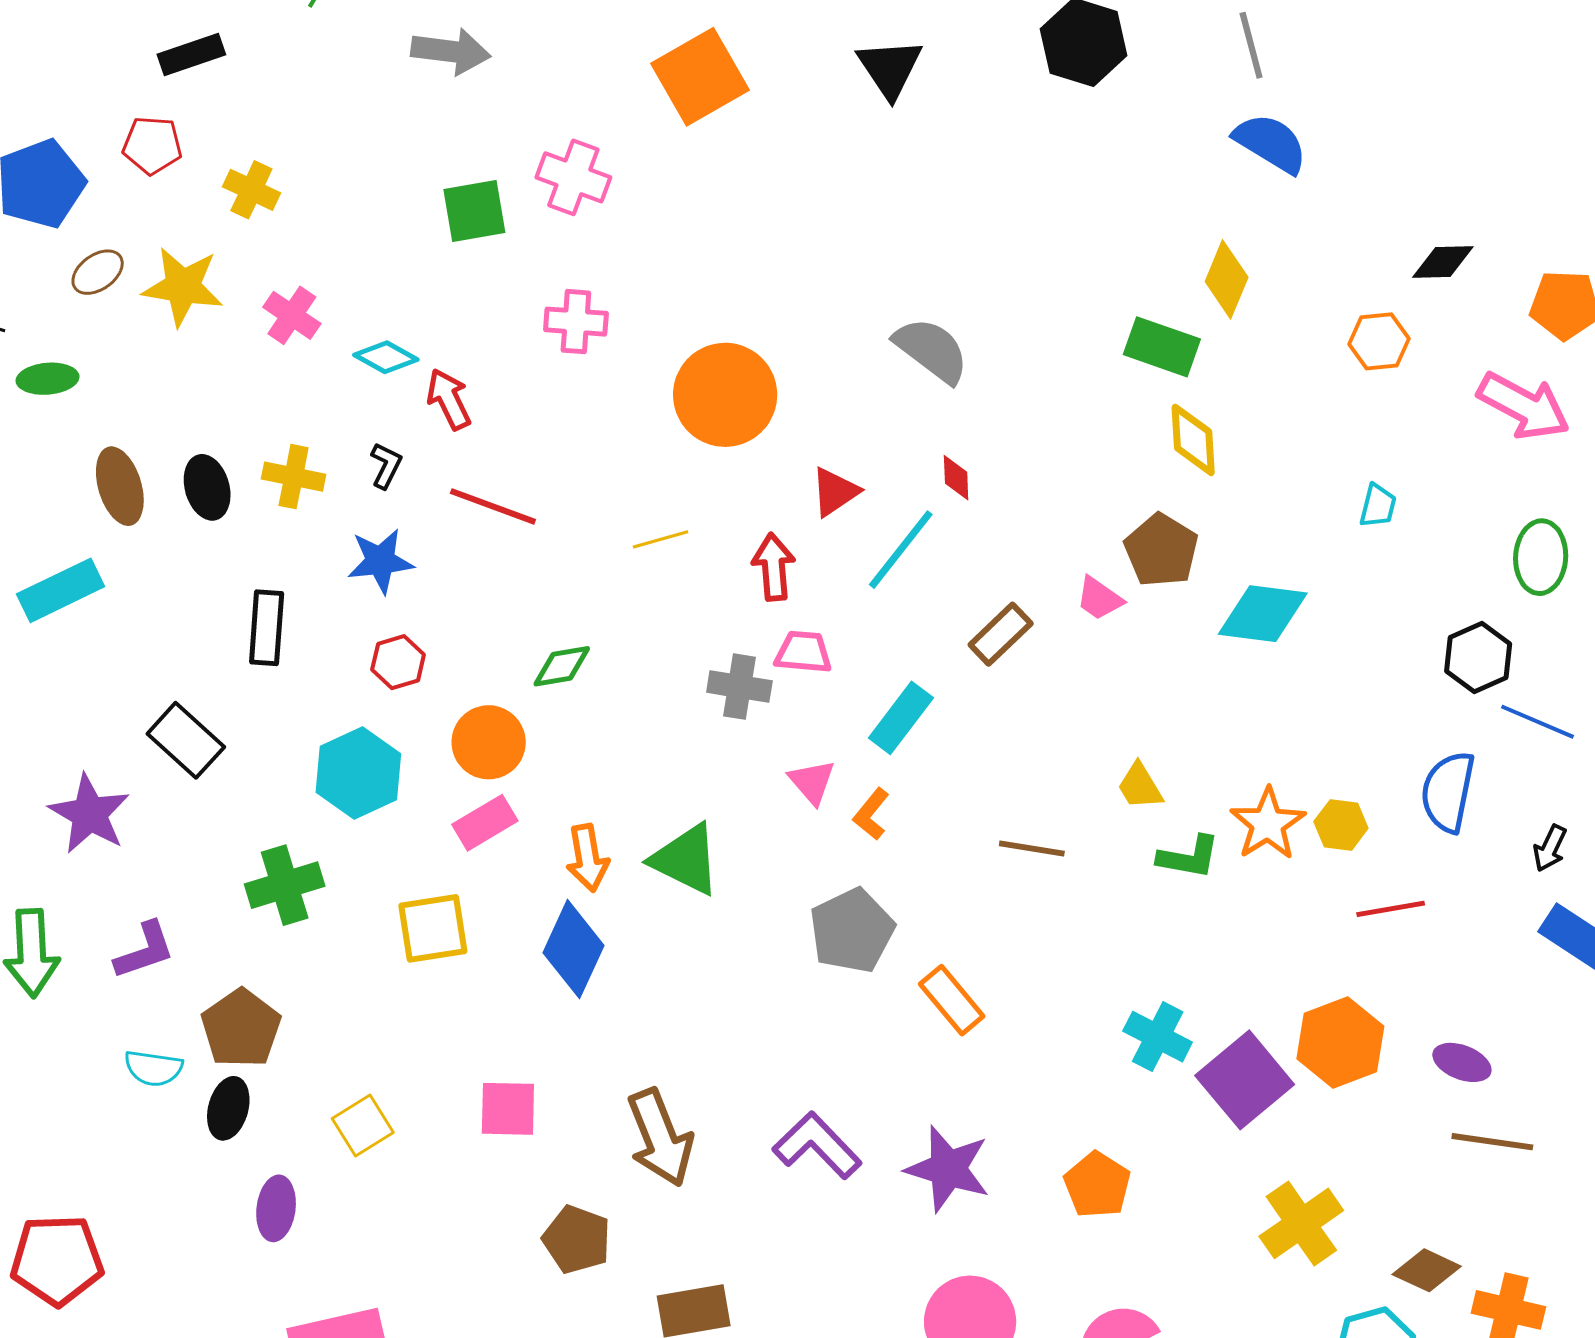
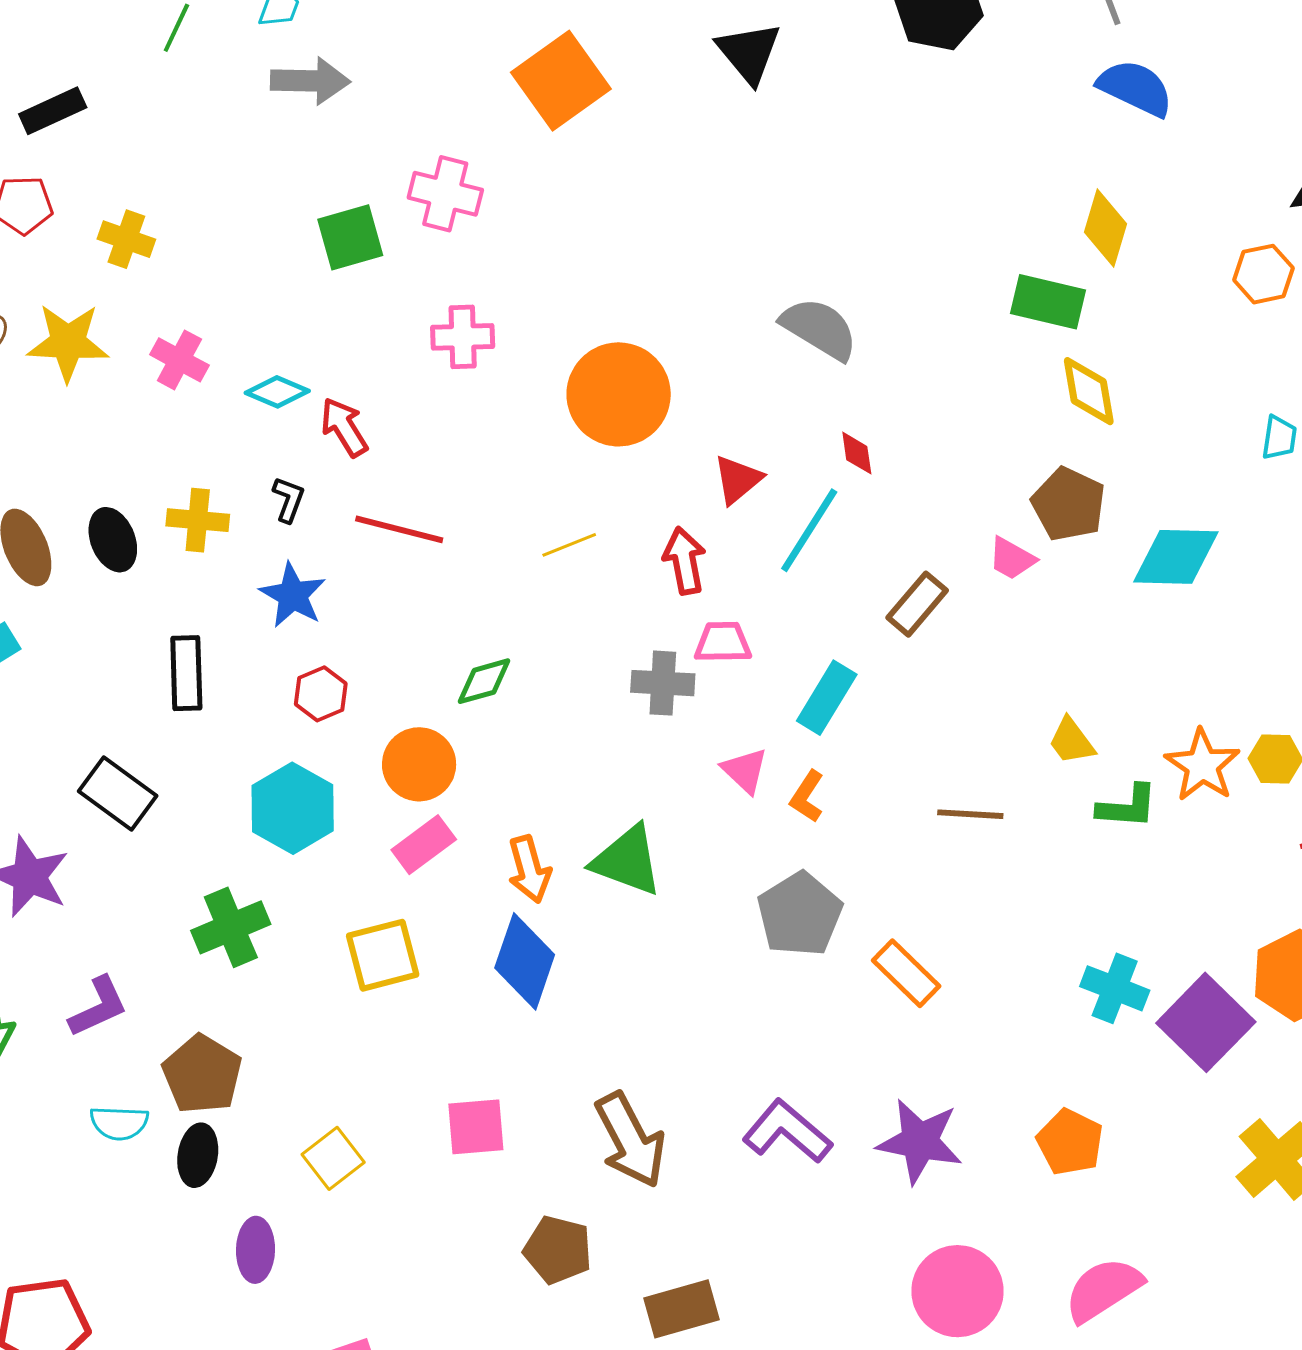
blue star: (380, 561) -> (293, 595), turned -30

